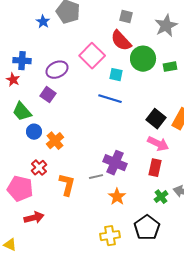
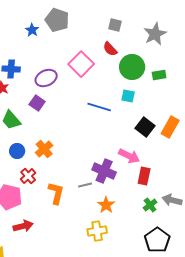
red semicircle: (121, 41) -> (110, 49), size x0.7
cyan square: (116, 75) -> (128, 96), moved
blue circle: (34, 132) -> (17, 151), moved
pink arrow: (158, 144) -> (129, 156), moved
black pentagon: (147, 228) -> (157, 240), moved
yellow cross: (110, 236) -> (97, 231), moved

